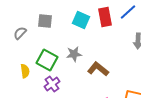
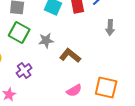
green square: (47, 60) -> (19, 32), moved

